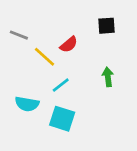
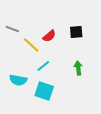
black square: (107, 26) -> (76, 32), moved
green arrow: (108, 77) -> (78, 68), moved

